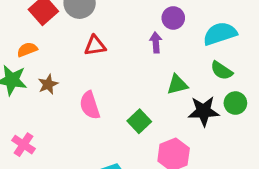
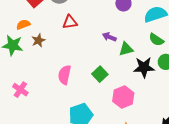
purple arrow: (156, 42) -> (109, 37), moved, turned -64
brown star: (48, 84) -> (38, 40), moved
pink semicircle: (90, 105) -> (64, 75), moved, turned 30

